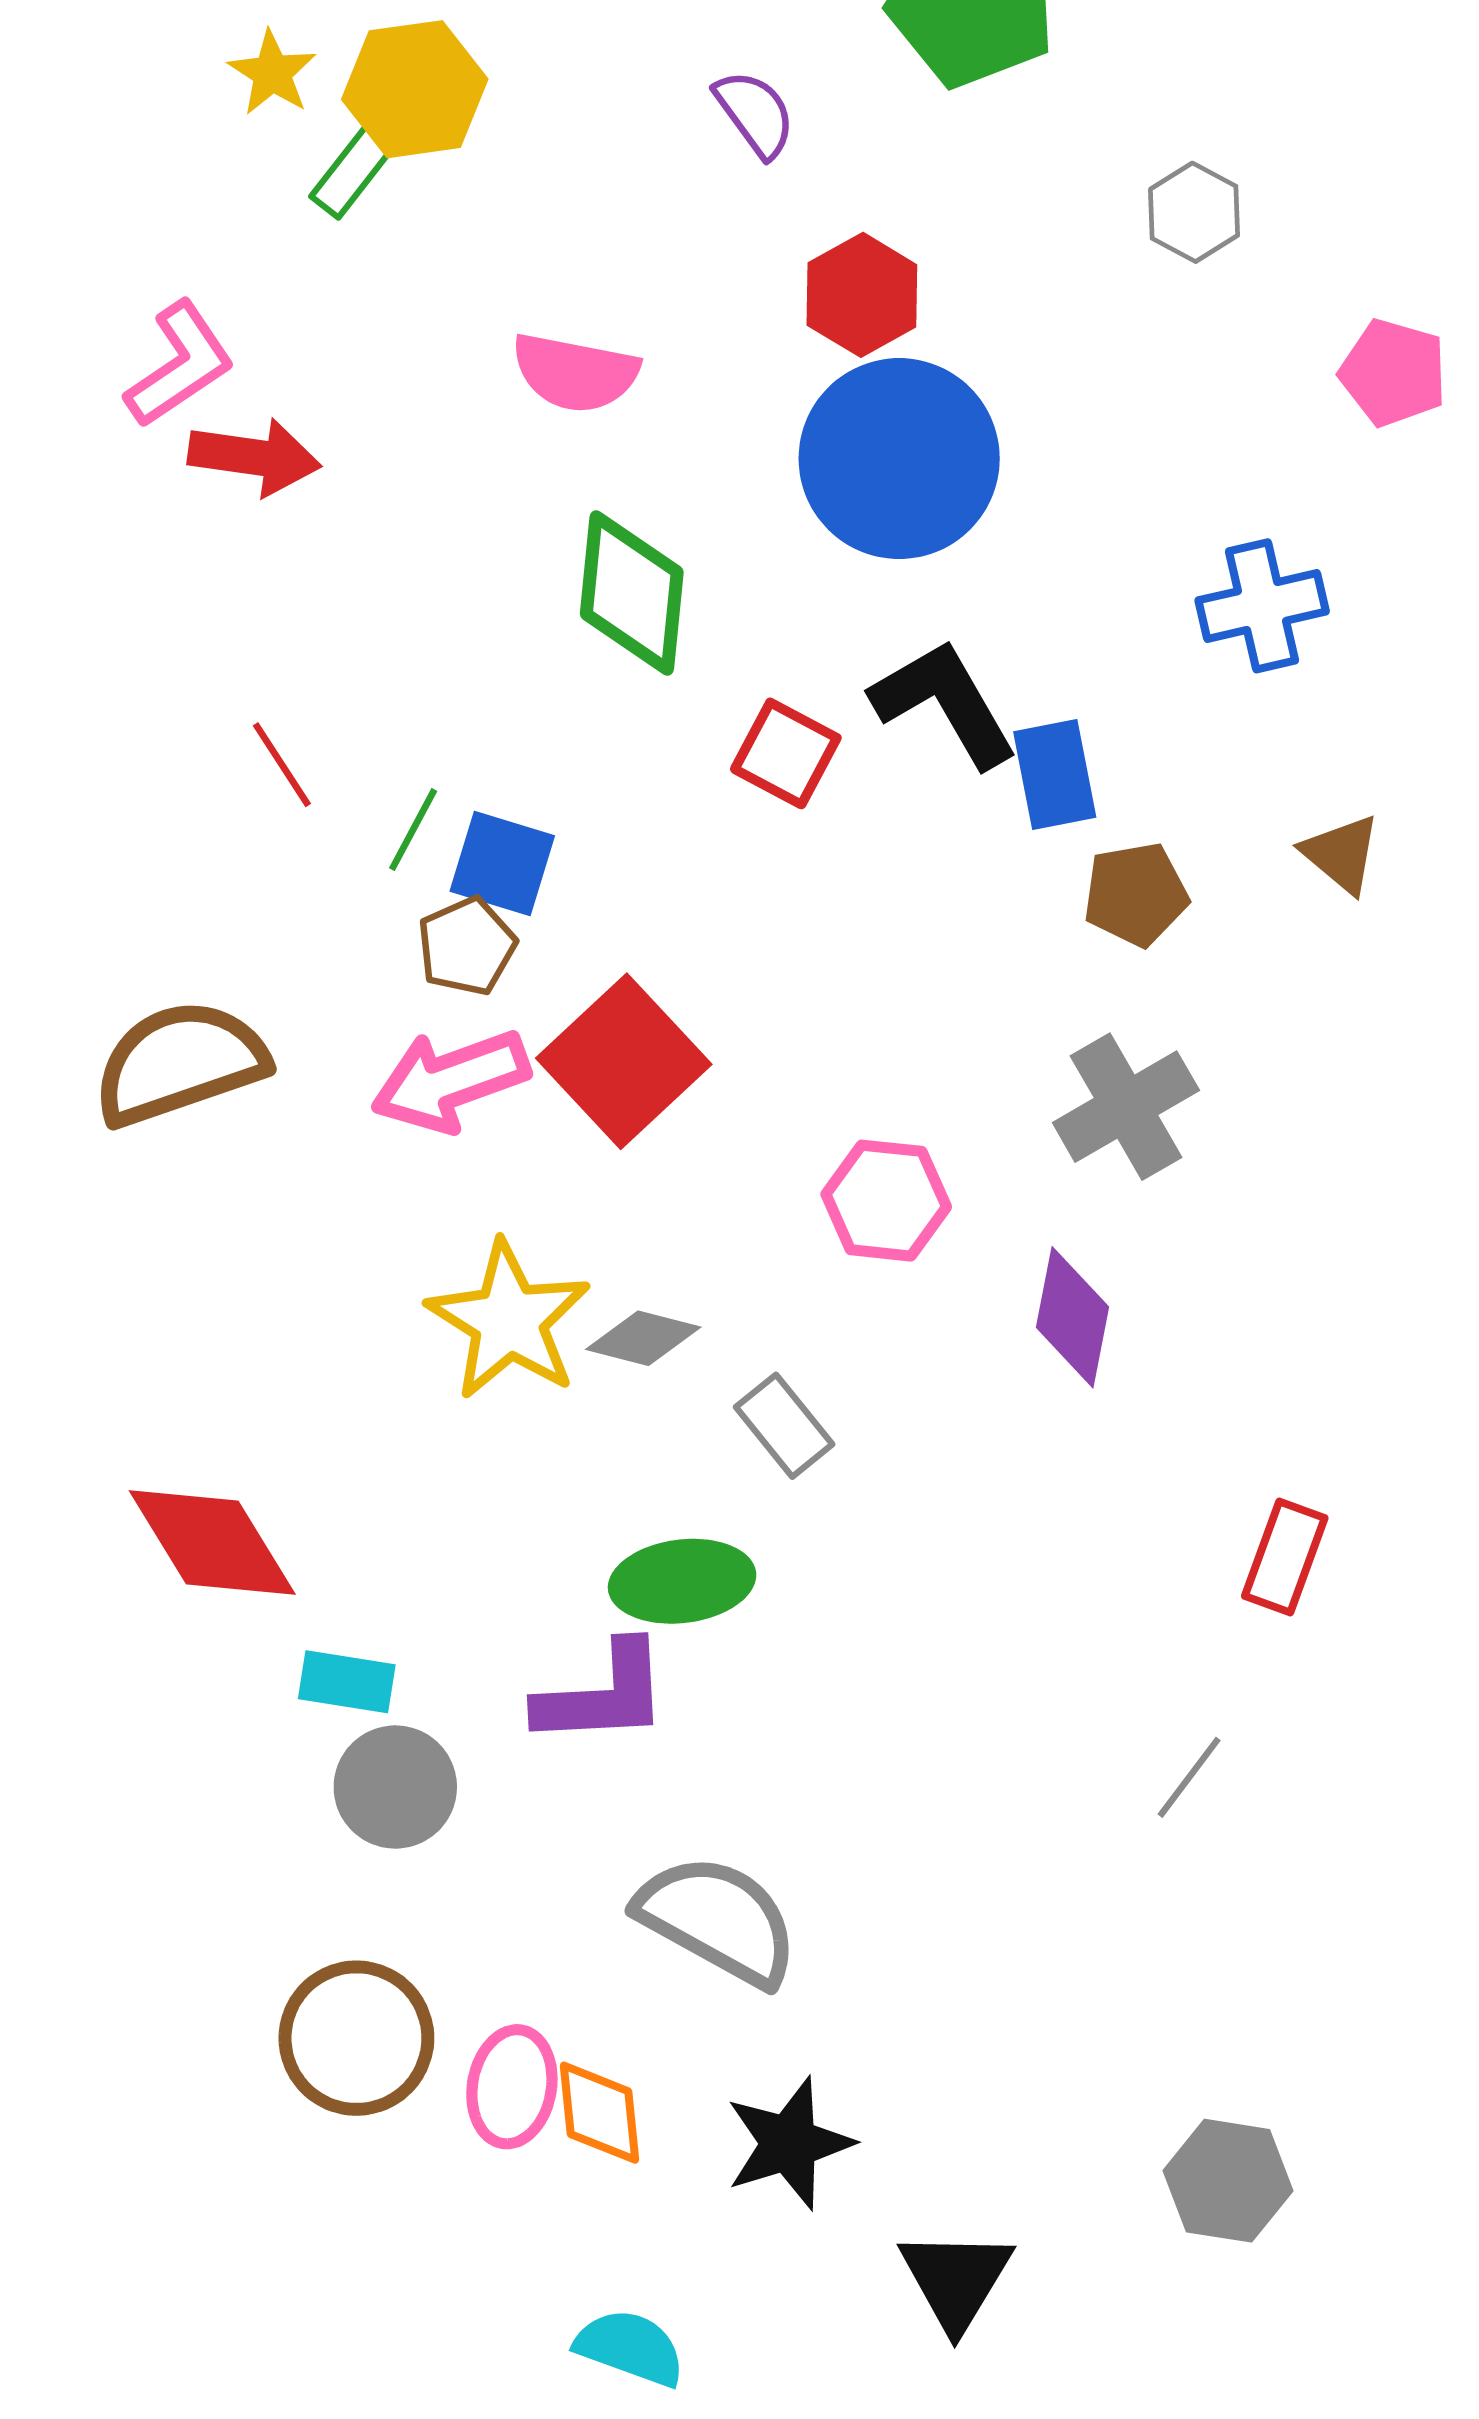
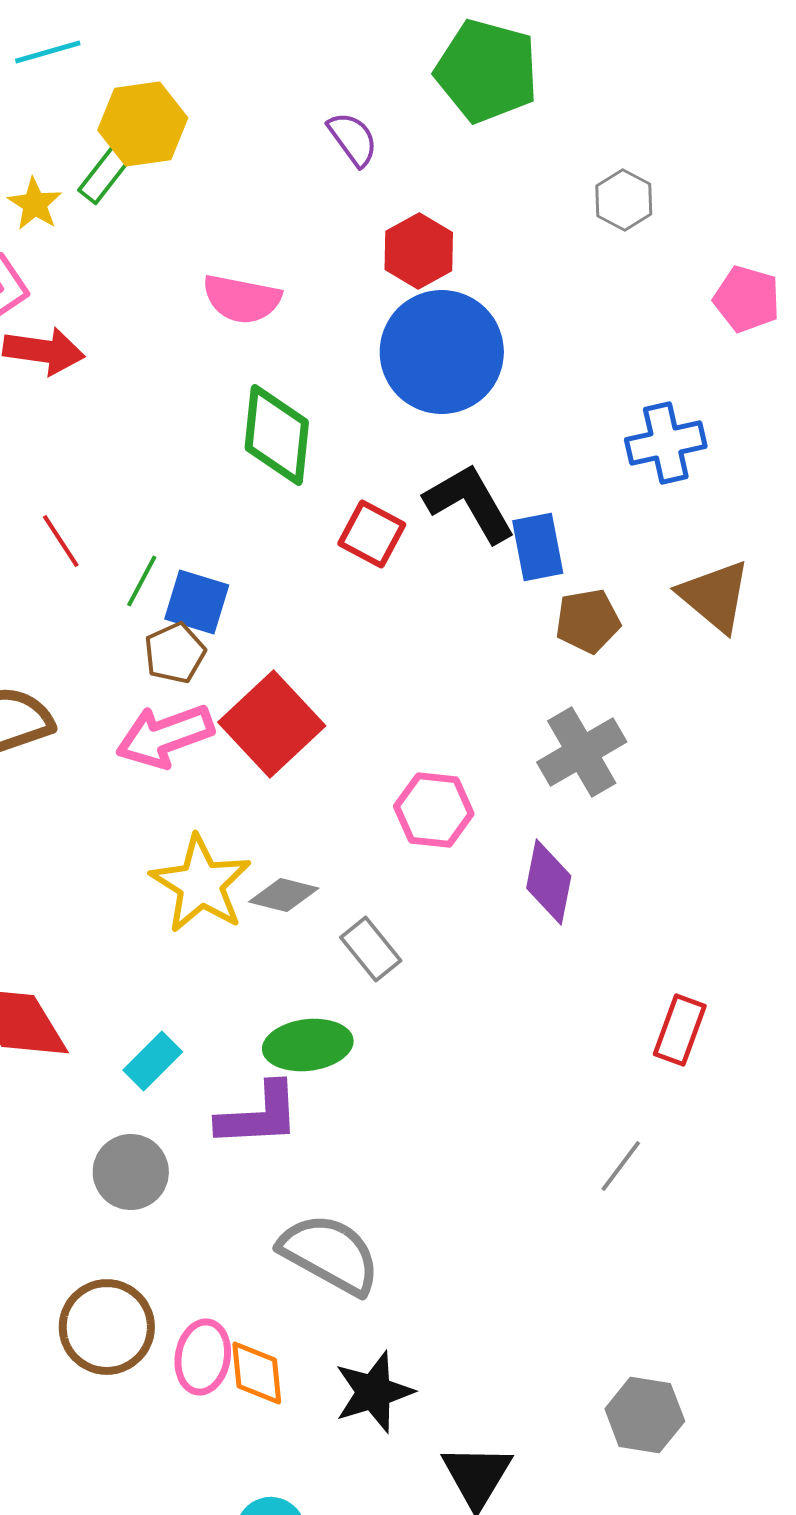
yellow star: (272, 73) -> (35, 204), moved
brown triangle: (1341, 854) -> (715, 596), size x1.5
cyan rectangle: (347, 1682) -> (153, 1061), moved, turned -54

